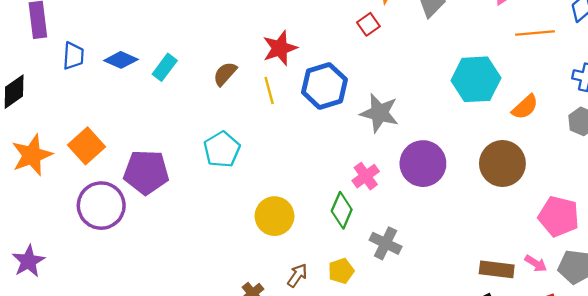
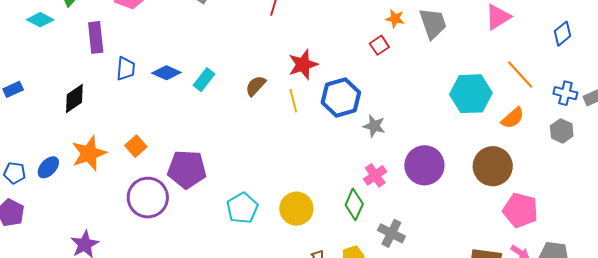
orange line: (535, 33) -> (520, 75), moved, turned 52
gray star: (379, 113) -> (374, 126), moved, size x0.7
orange square: (87, 146) -> (136, 146), size x0.7
cyan pentagon: (222, 149) -> (242, 208), moved
pink pentagon: (559, 216) -> (520, 210), moved

